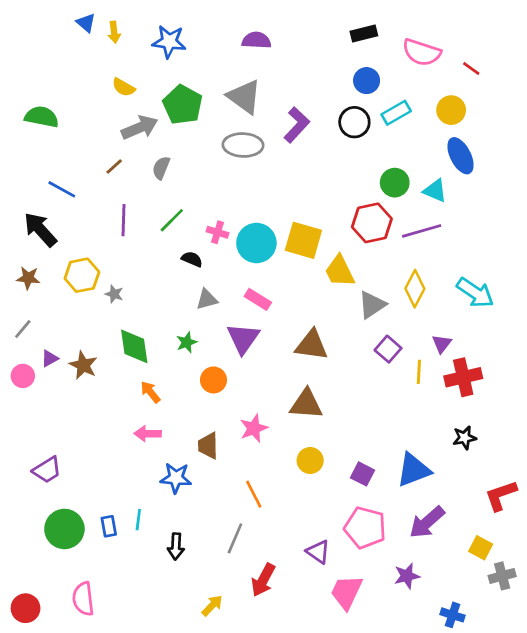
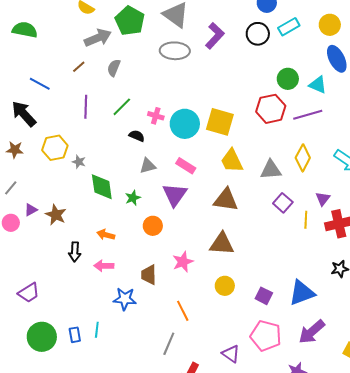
yellow trapezoid: (340, 271) -> (232, 161), moved
gray triangle: (372, 305) -> (271, 170), turned 30
green diamond: (134, 346) -> (102, 187), moved
orange arrow: (150, 392) -> (106, 235), turned -36
black arrow: (176, 546) -> (75, 252), moved

